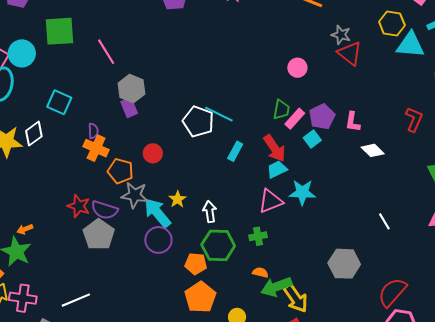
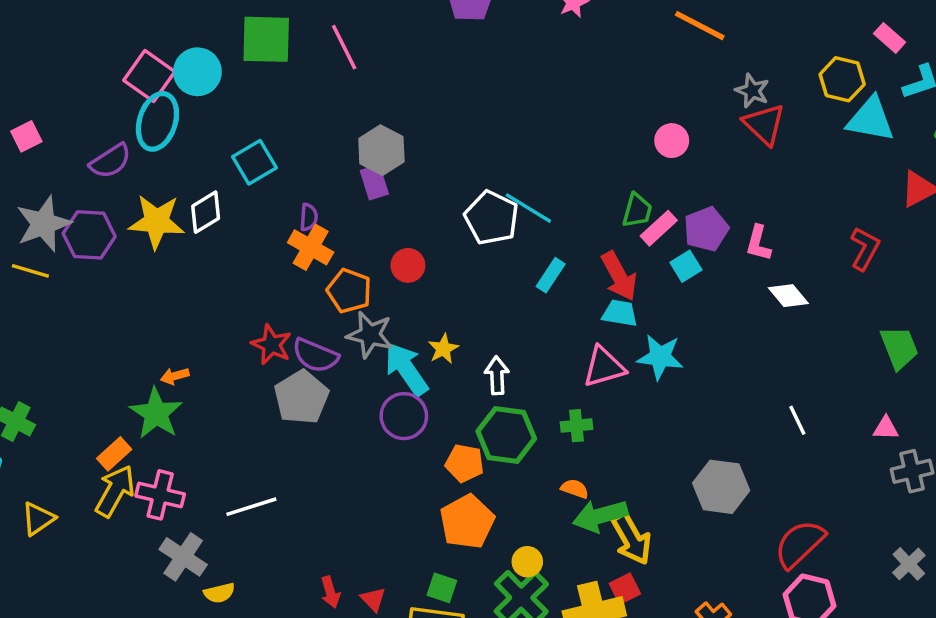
pink line: (106, 52) -> (344, 47), moved
cyan square: (59, 102) -> (254, 162), turned 30
cyan trapezoid: (277, 169) -> (620, 313), turned 30

